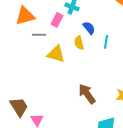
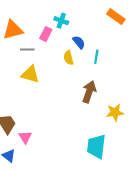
yellow triangle: (56, 54) -> (30, 74), moved
brown arrow: (87, 94) -> (89, 92), moved, turned 55

